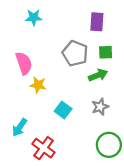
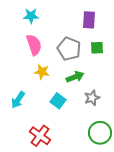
pink semicircle: (24, 63) -> (34, 45), moved
green arrow: (98, 75) -> (75, 77), moved
yellow star: (38, 85) -> (42, 72), moved
cyan arrow: (20, 127) -> (18, 100), moved

